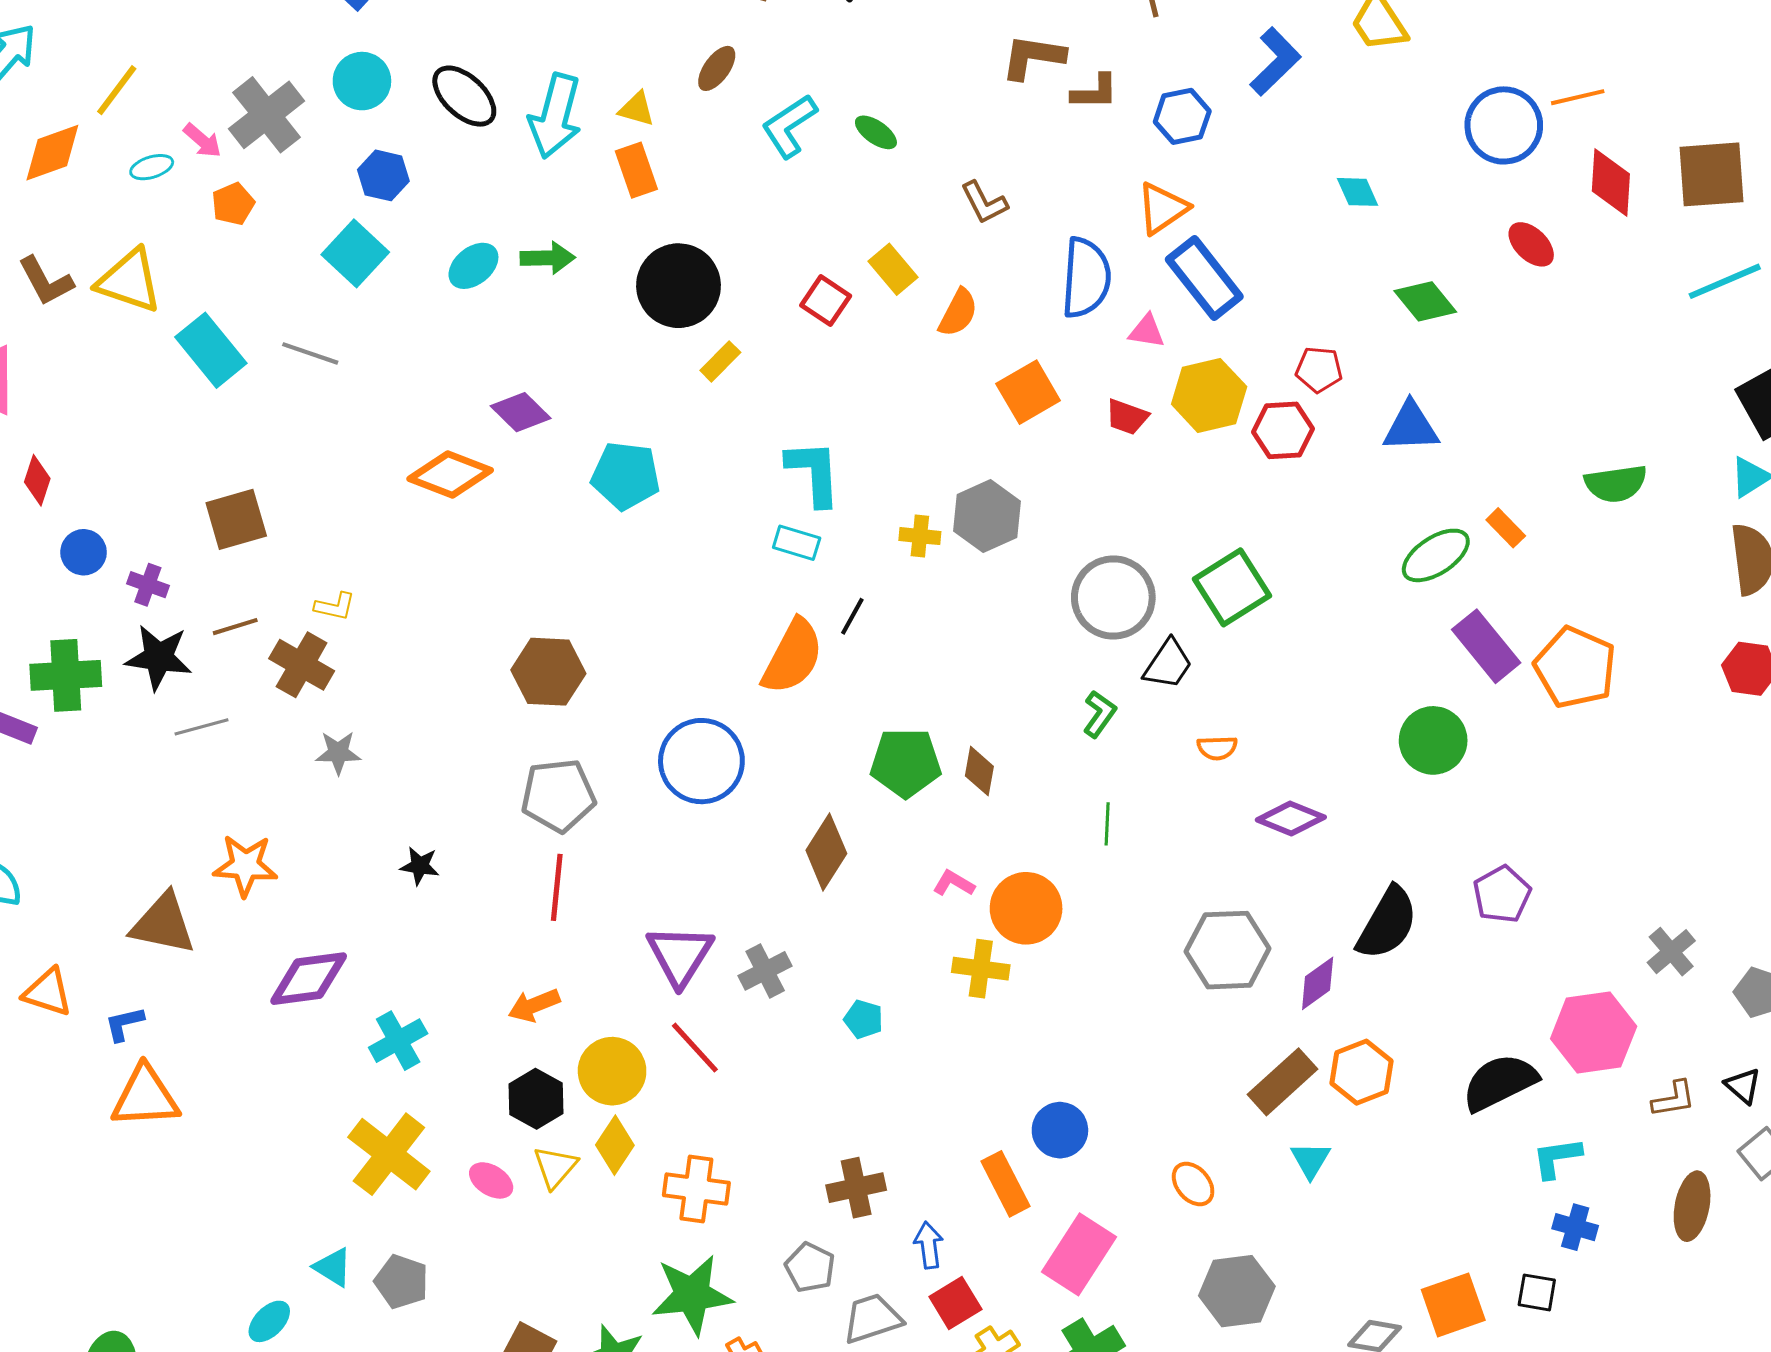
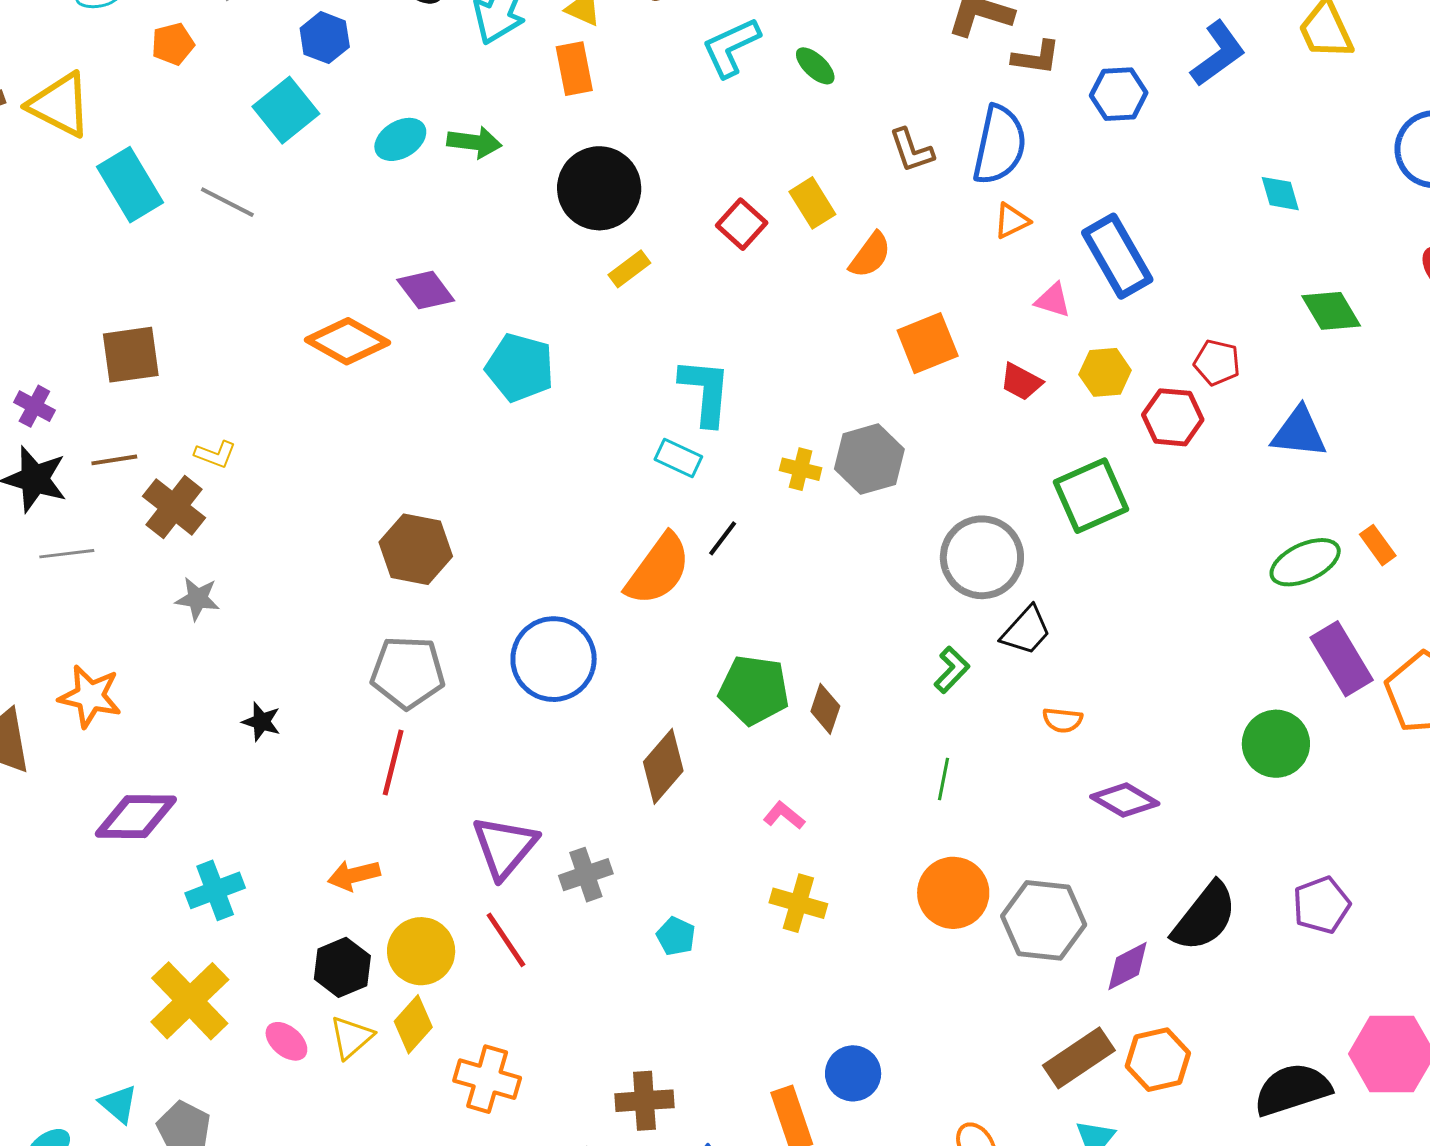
orange triangle: (1162, 208) -> (1012, 221), moved, size x0.7
blue semicircle: (1086, 278) -> (999, 145), moved
yellow hexagon: (1209, 395) -> (1105, 372), size x0.7
green square: (1232, 587) -> (1091, 496), moved
orange circle: (1026, 908) -> (953, 893), moved

